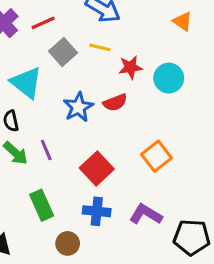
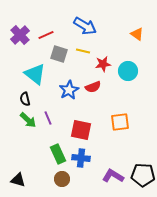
gray square: (63, 52) -> (59, 54), turned -30
orange square: (156, 156) -> (120, 122), turned 30
red square: (97, 168) -> (81, 130), turned -35
green rectangle: (42, 205) -> (58, 154), moved
purple L-shape: (146, 214) -> (113, 176), moved

